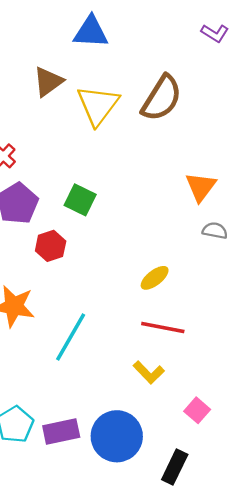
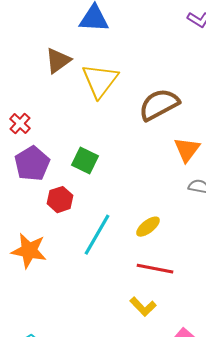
brown semicircle: (162, 98) -> (159, 105), moved, turned -150
cyan line: (71, 337) -> (97, 235), moved

